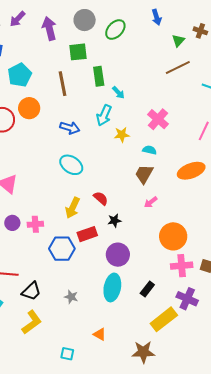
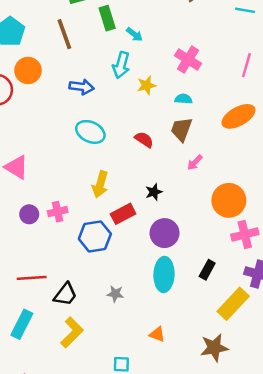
red semicircle: (101, 198) -> (144, 140), moved

